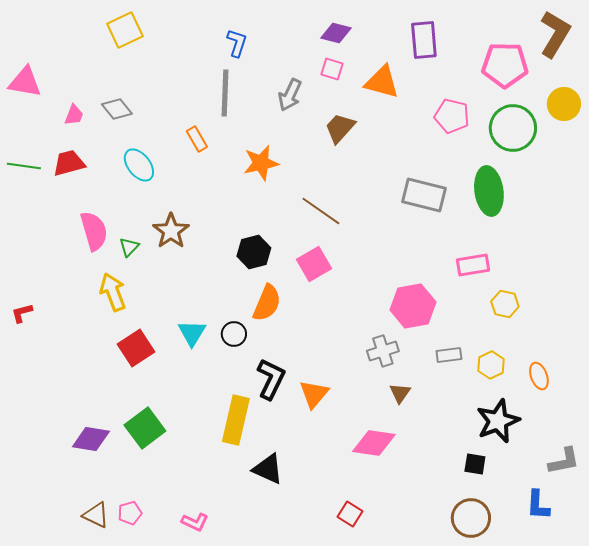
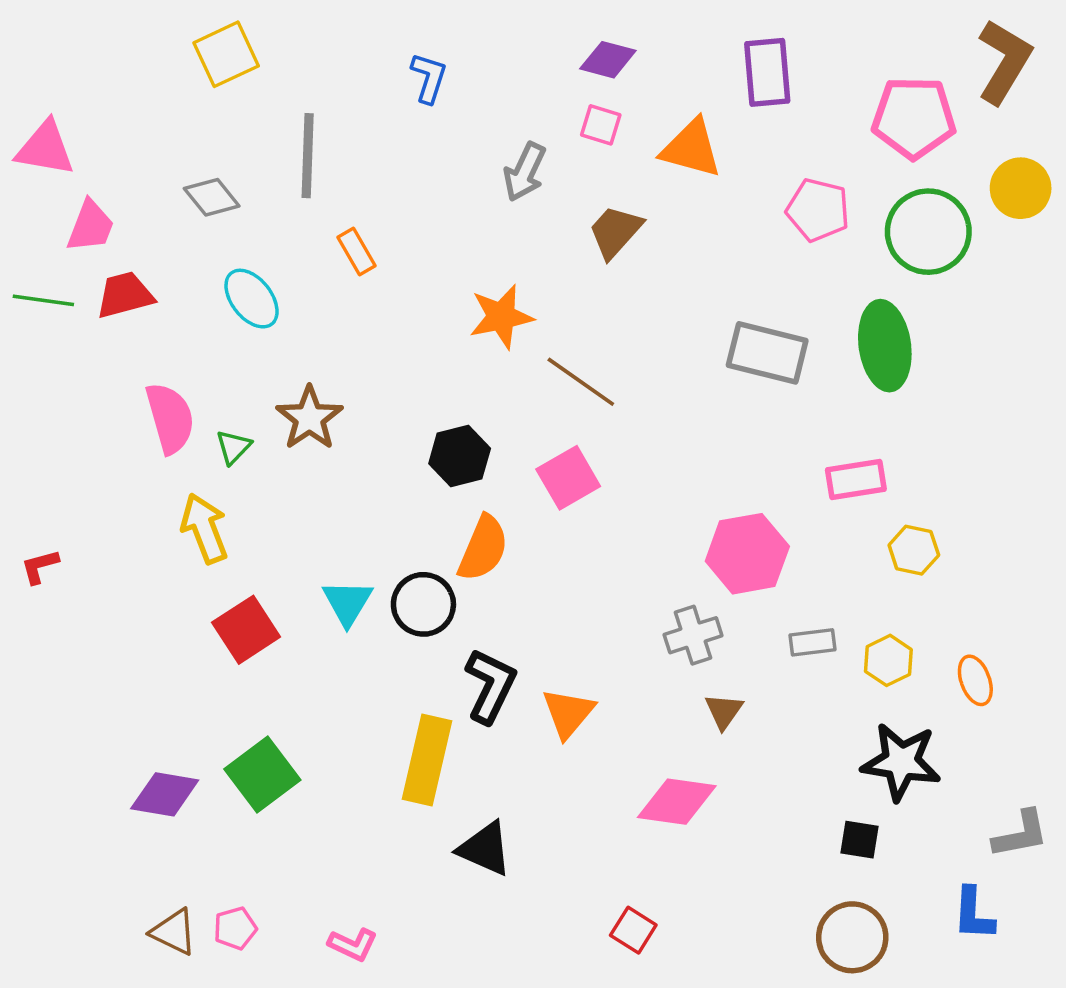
gray line: (225, 93) -> (308, 156), moved
pink trapezoid: (74, 115) -> (90, 226), moved, size x1.4
orange star: (261, 163) -> (501, 317), moved
black circle: (234, 334) -> (423, 604), size x1.4
black star: (498, 421) -> (901, 762), turned 30

